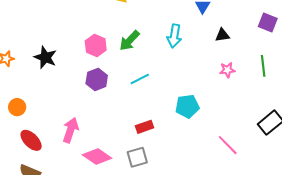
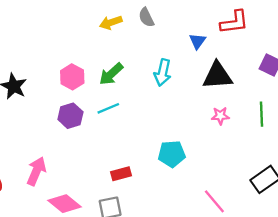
black triangle: (222, 35) -> (217, 76), size x1.8
cyan line: (140, 79) -> (108, 108), moved

